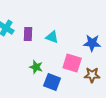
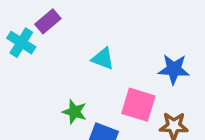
purple rectangle: (28, 34) -> (48, 21), moved, turned 48

